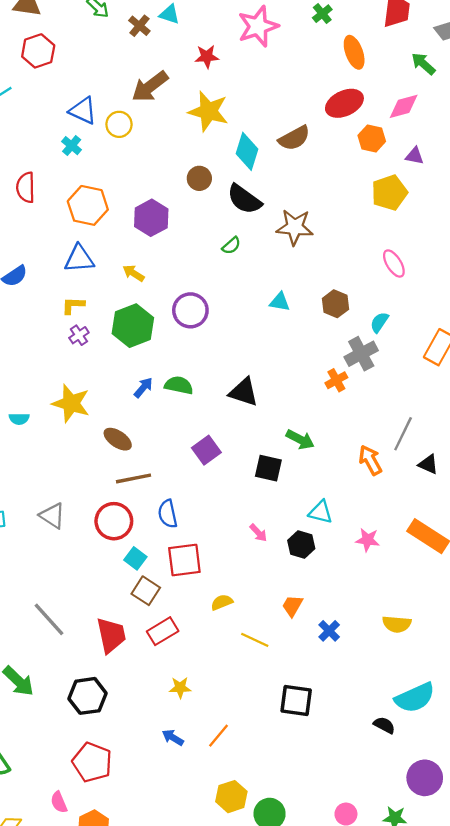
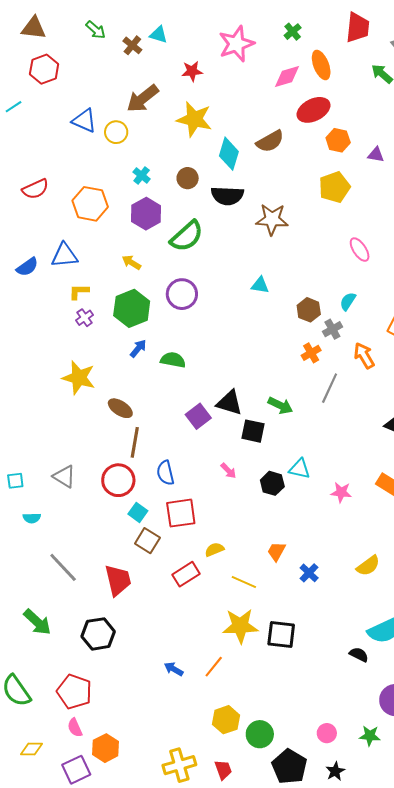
pink diamond: (404, 106) -> (287, 77), moved
cyan cross: (72, 146) -> (142, 175), moved
red semicircle: (26, 187) -> (35, 189), turned -112
yellow pentagon: (389, 193) -> (334, 187), moved
black semicircle: (244, 199) -> (227, 196), turned -32
green semicircle: (231, 246) -> (187, 236), moved, size x2.0
blue triangle: (79, 259) -> (64, 255), moved
brown hexagon: (335, 304) -> (309, 310), moved
gray cross: (361, 354) -> (332, 329), size x0.7
blue arrow: (143, 388) -> (138, 348), moved
black triangle: (244, 392) -> (229, 403), moved
cyan semicircle: (19, 419) -> (32, 518), moved
gray line: (403, 434) -> (330, 388), moved
orange arrow: (370, 460) -> (364, 356), moved
brown line: (133, 478) -> (135, 442), turned -68
pink arrow: (258, 533) -> (228, 471), moved
black hexagon: (301, 544) -> (272, 483), moved
yellow semicircle: (397, 624) -> (368, 566), turned -40
red rectangle: (163, 631) -> (186, 574), moved
yellow star: (180, 688) -> (240, 626), moved, size x1.8
red pentagon: (92, 762) -> (74, 692), moved

